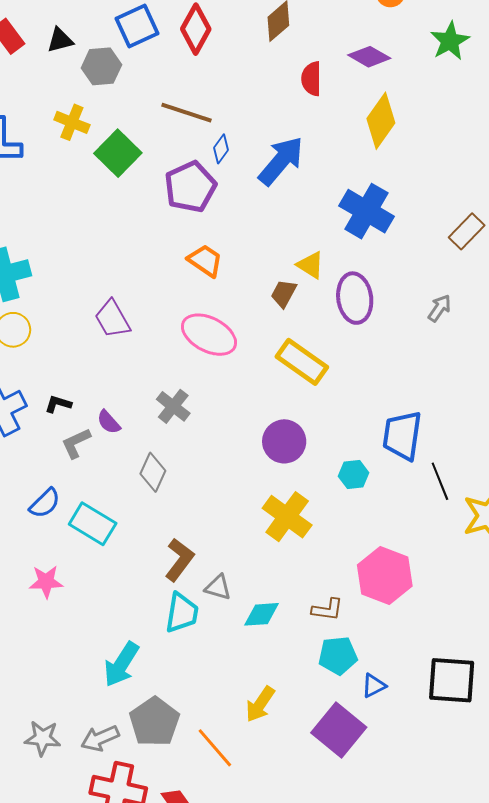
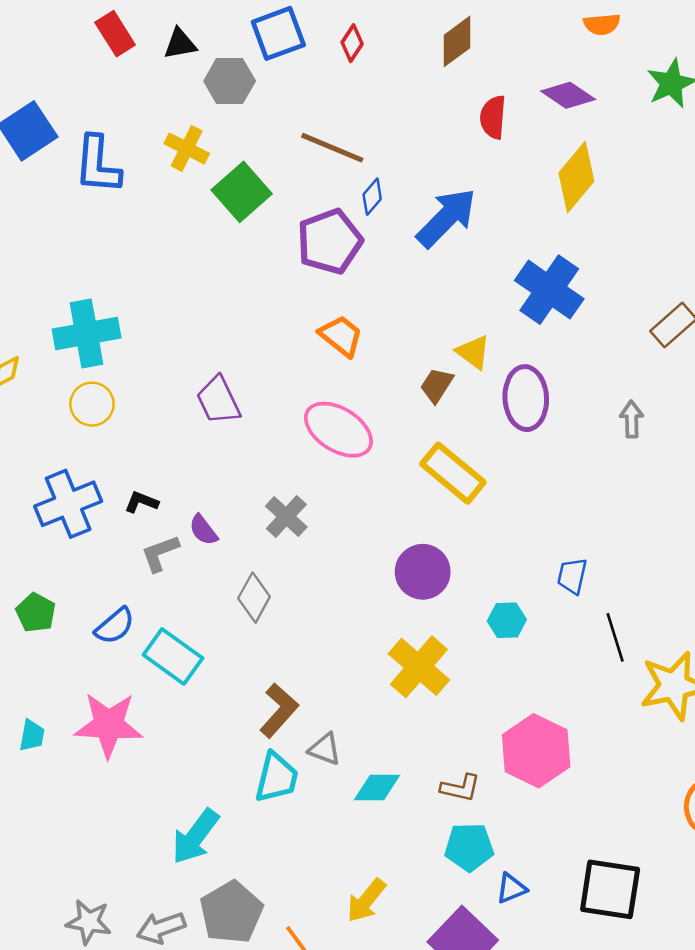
red diamond: (196, 29) -> (352, 43), size x0.6
gray arrow: (439, 308) -> (632, 419), turned -40
blue trapezoid: (402, 435) -> (572, 576), size x0.6
pink star: (46, 582) -> (109, 725), size x1.6

